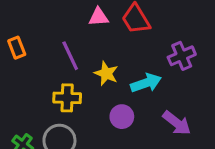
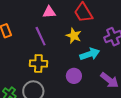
pink triangle: (98, 17) -> (49, 12), moved
yellow star: (106, 73) -> (74, 36), moved

